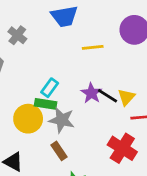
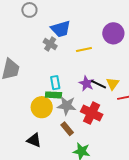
gray cross: (17, 35) -> (50, 44), moved
cyan rectangle: (50, 88) -> (55, 83), turned -40
red cross: (122, 148) -> (92, 113), moved

